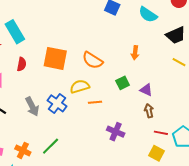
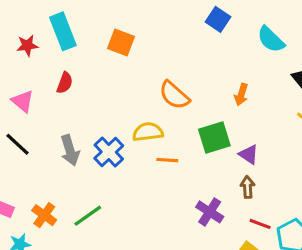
orange square: (55, 58) -> (121, 42), moved, size x0.7
green square: (123, 83) -> (214, 138), size x1.5
purple cross: (116, 132) -> (210, 212), moved

